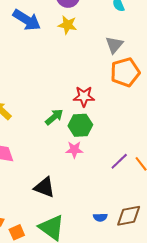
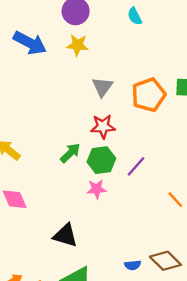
gray triangle: (114, 45) -> (102, 87), moved
purple line: (119, 161) -> (136, 166), moved
brown diamond: (129, 216) -> (165, 261), turned 60

